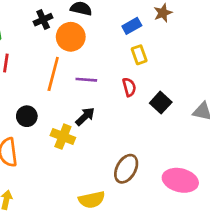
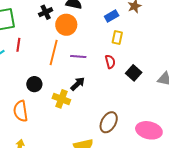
yellow rectangle: (139, 55) -> (117, 38), turned 32

